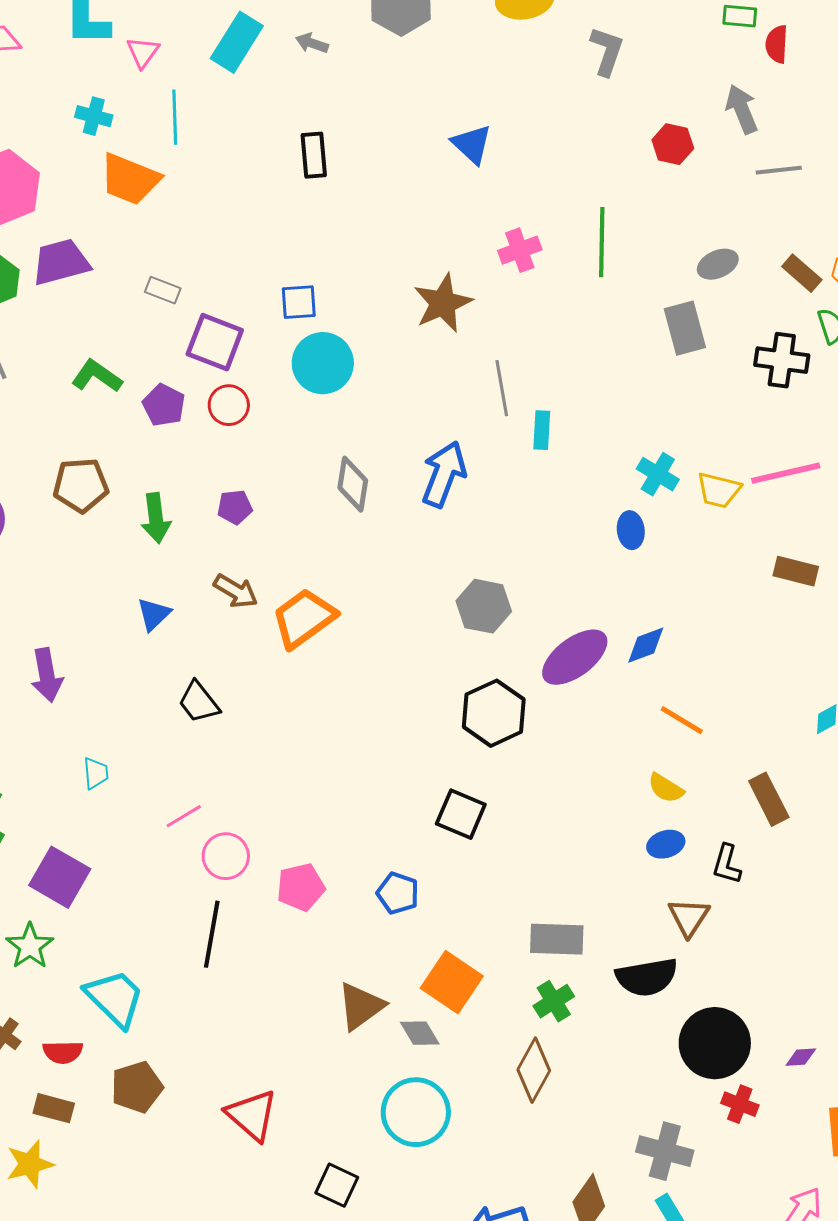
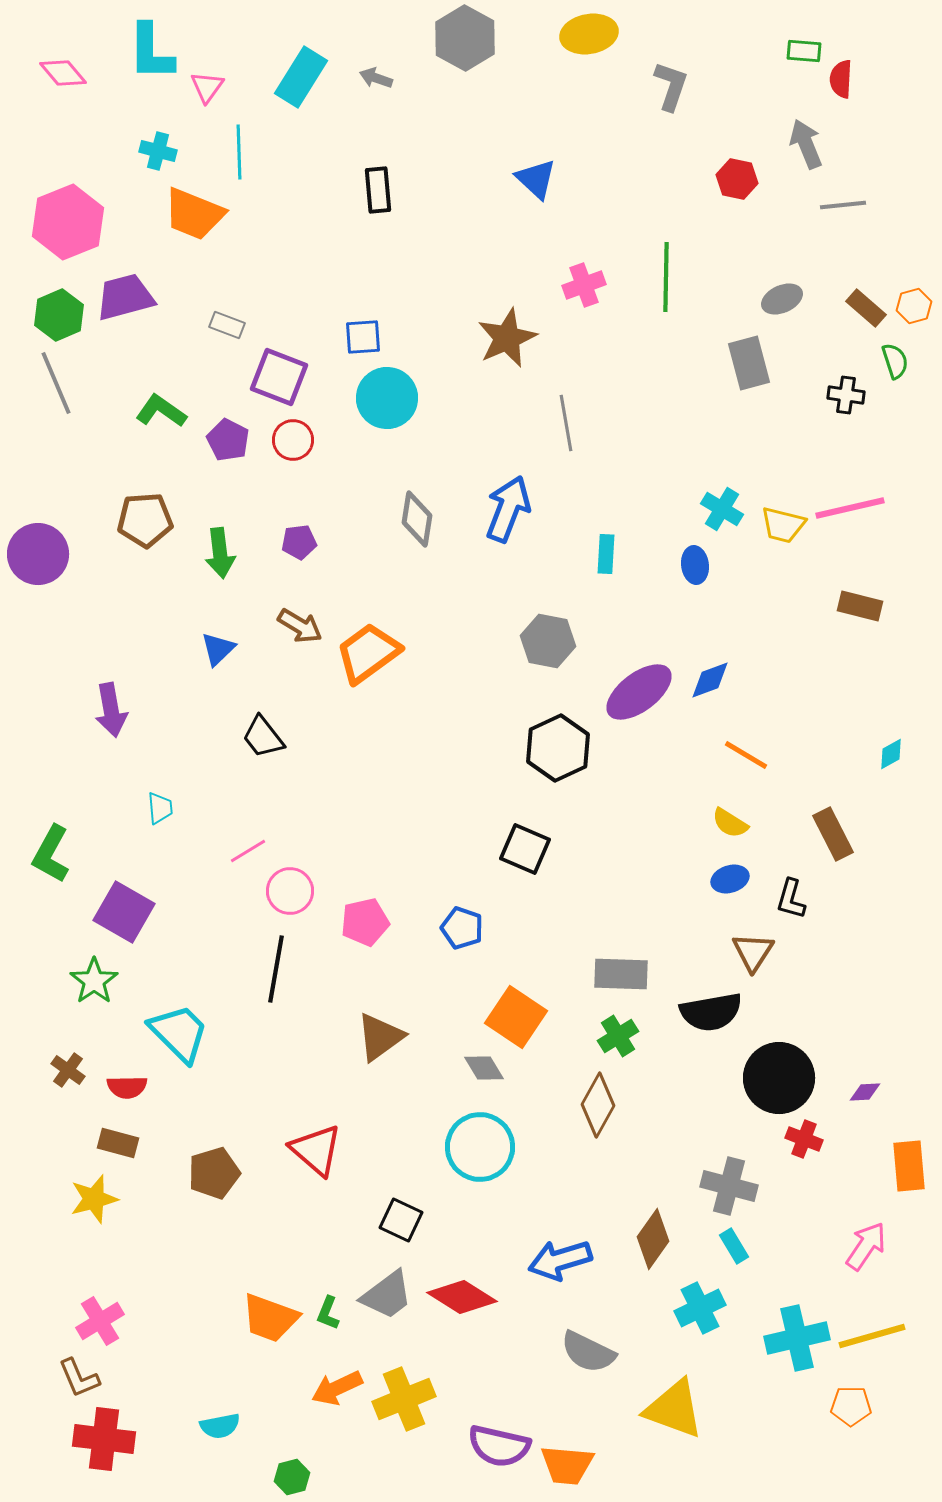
black cross: (782, 360) -> (846, 395), size x0.7
cyan rectangle: (542, 430) -> (606, 554), moved
brown triangle: (361, 1006) -> (380, 1037), moved
brown pentagon: (137, 1087) -> (214, 1173), moved

